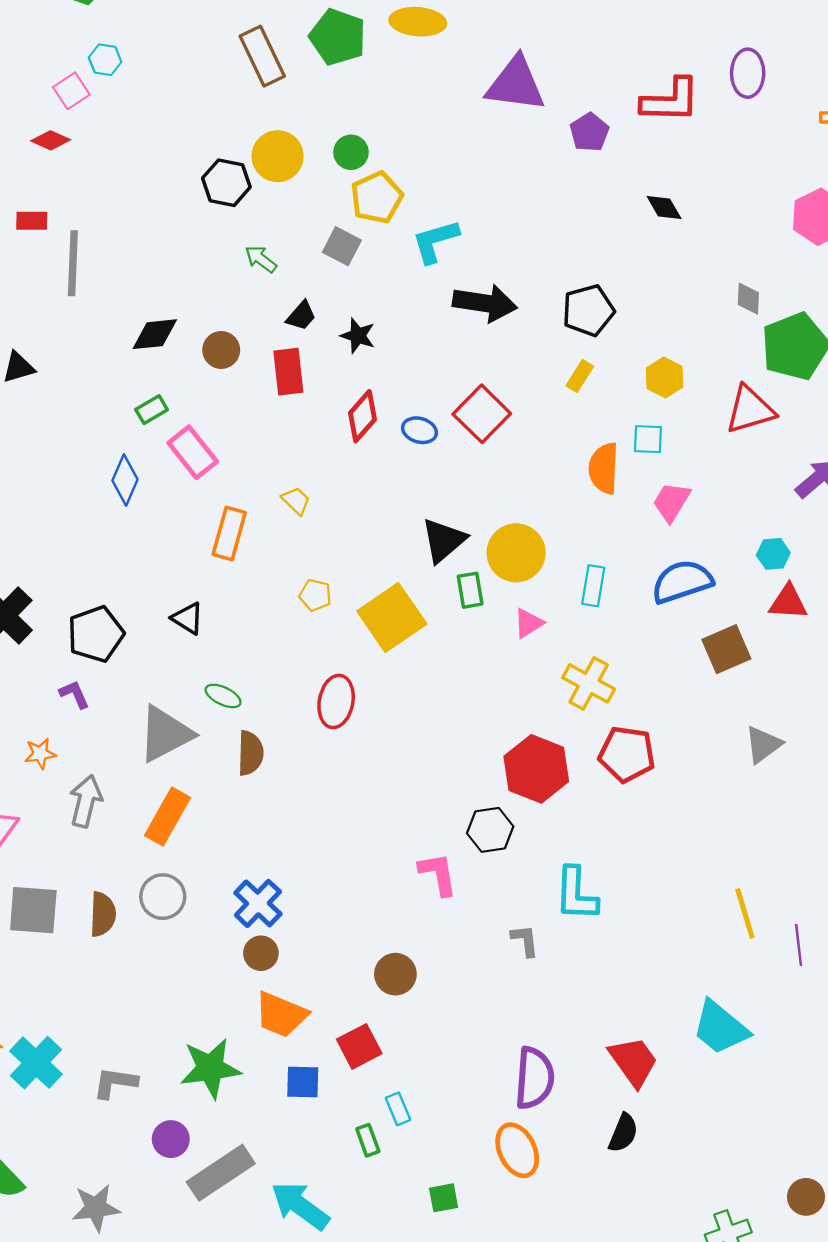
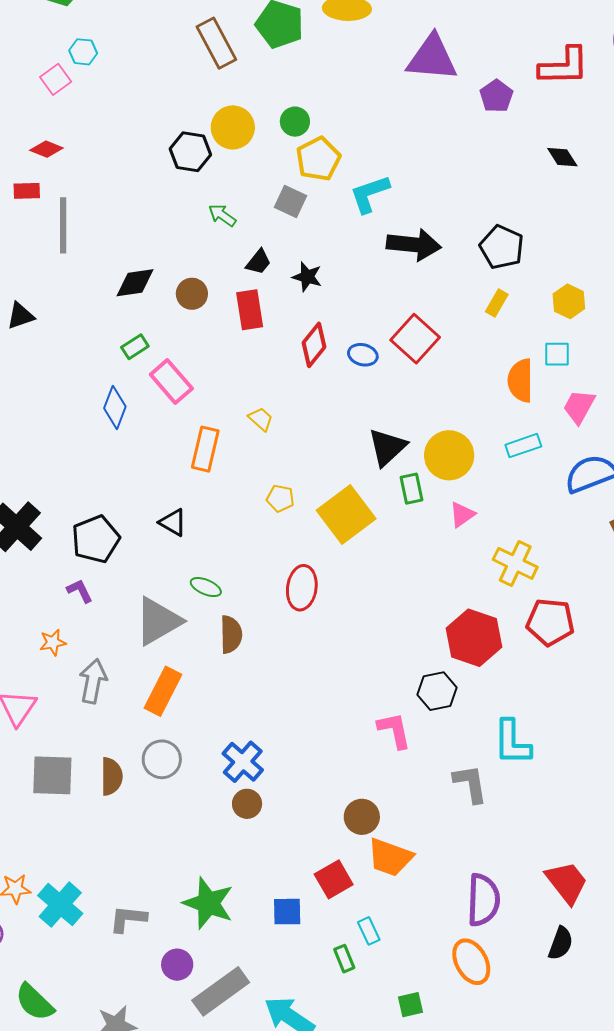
red diamond: (51, 140) -> (46, 149), moved
black pentagon: (588, 310) -> (502, 247), turned -30
cyan rectangle: (593, 586) -> (523, 446), moved, turned 64
gray L-shape: (525, 941) -> (470, 784), size x1.4
orange trapezoid: (281, 1015) -> (390, 857), moved
green star: (210, 1068) -> (208, 903), turned 30

